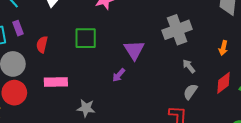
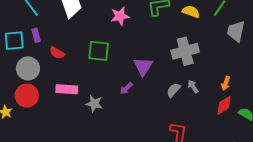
red semicircle: (42, 45) -> (57, 53), turned -77
orange arrow: (223, 48) -> (226, 83), moved
gray semicircle: (190, 92) -> (173, 90), moved
gray star: (86, 108) -> (94, 104), moved

